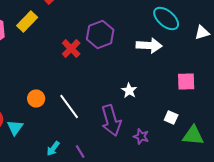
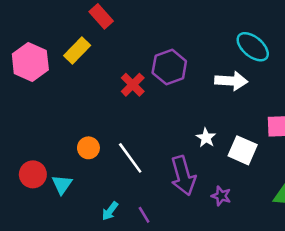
white square: (171, 118) -> (243, 150), moved, size x1.6

